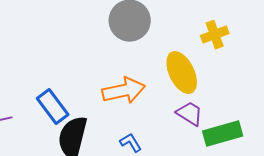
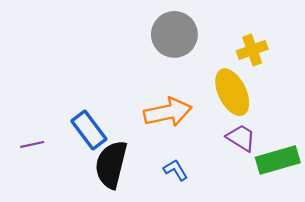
yellow cross: (215, 35) -> (252, 50), moved

